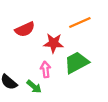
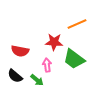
red semicircle: (25, 29) -> (20, 51), moved, turned 36
green trapezoid: (76, 63) -> (74, 59), turned -115

